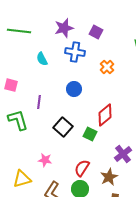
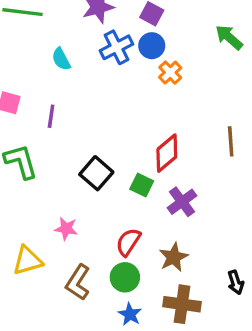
blue cross: (75, 52) -> (116, 47), turned -36
blue circle: (74, 89) -> (152, 46), moved
purple line: (39, 102) -> (51, 116), moved
purple cross: (123, 154) -> (182, 202), moved

